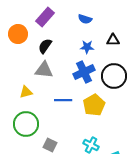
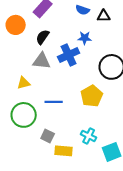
black triangle: (113, 40) -> (104, 16), moved
blue cross: (84, 72) -> (69, 55), moved
blue line: (63, 100) -> (54, 102), moved

